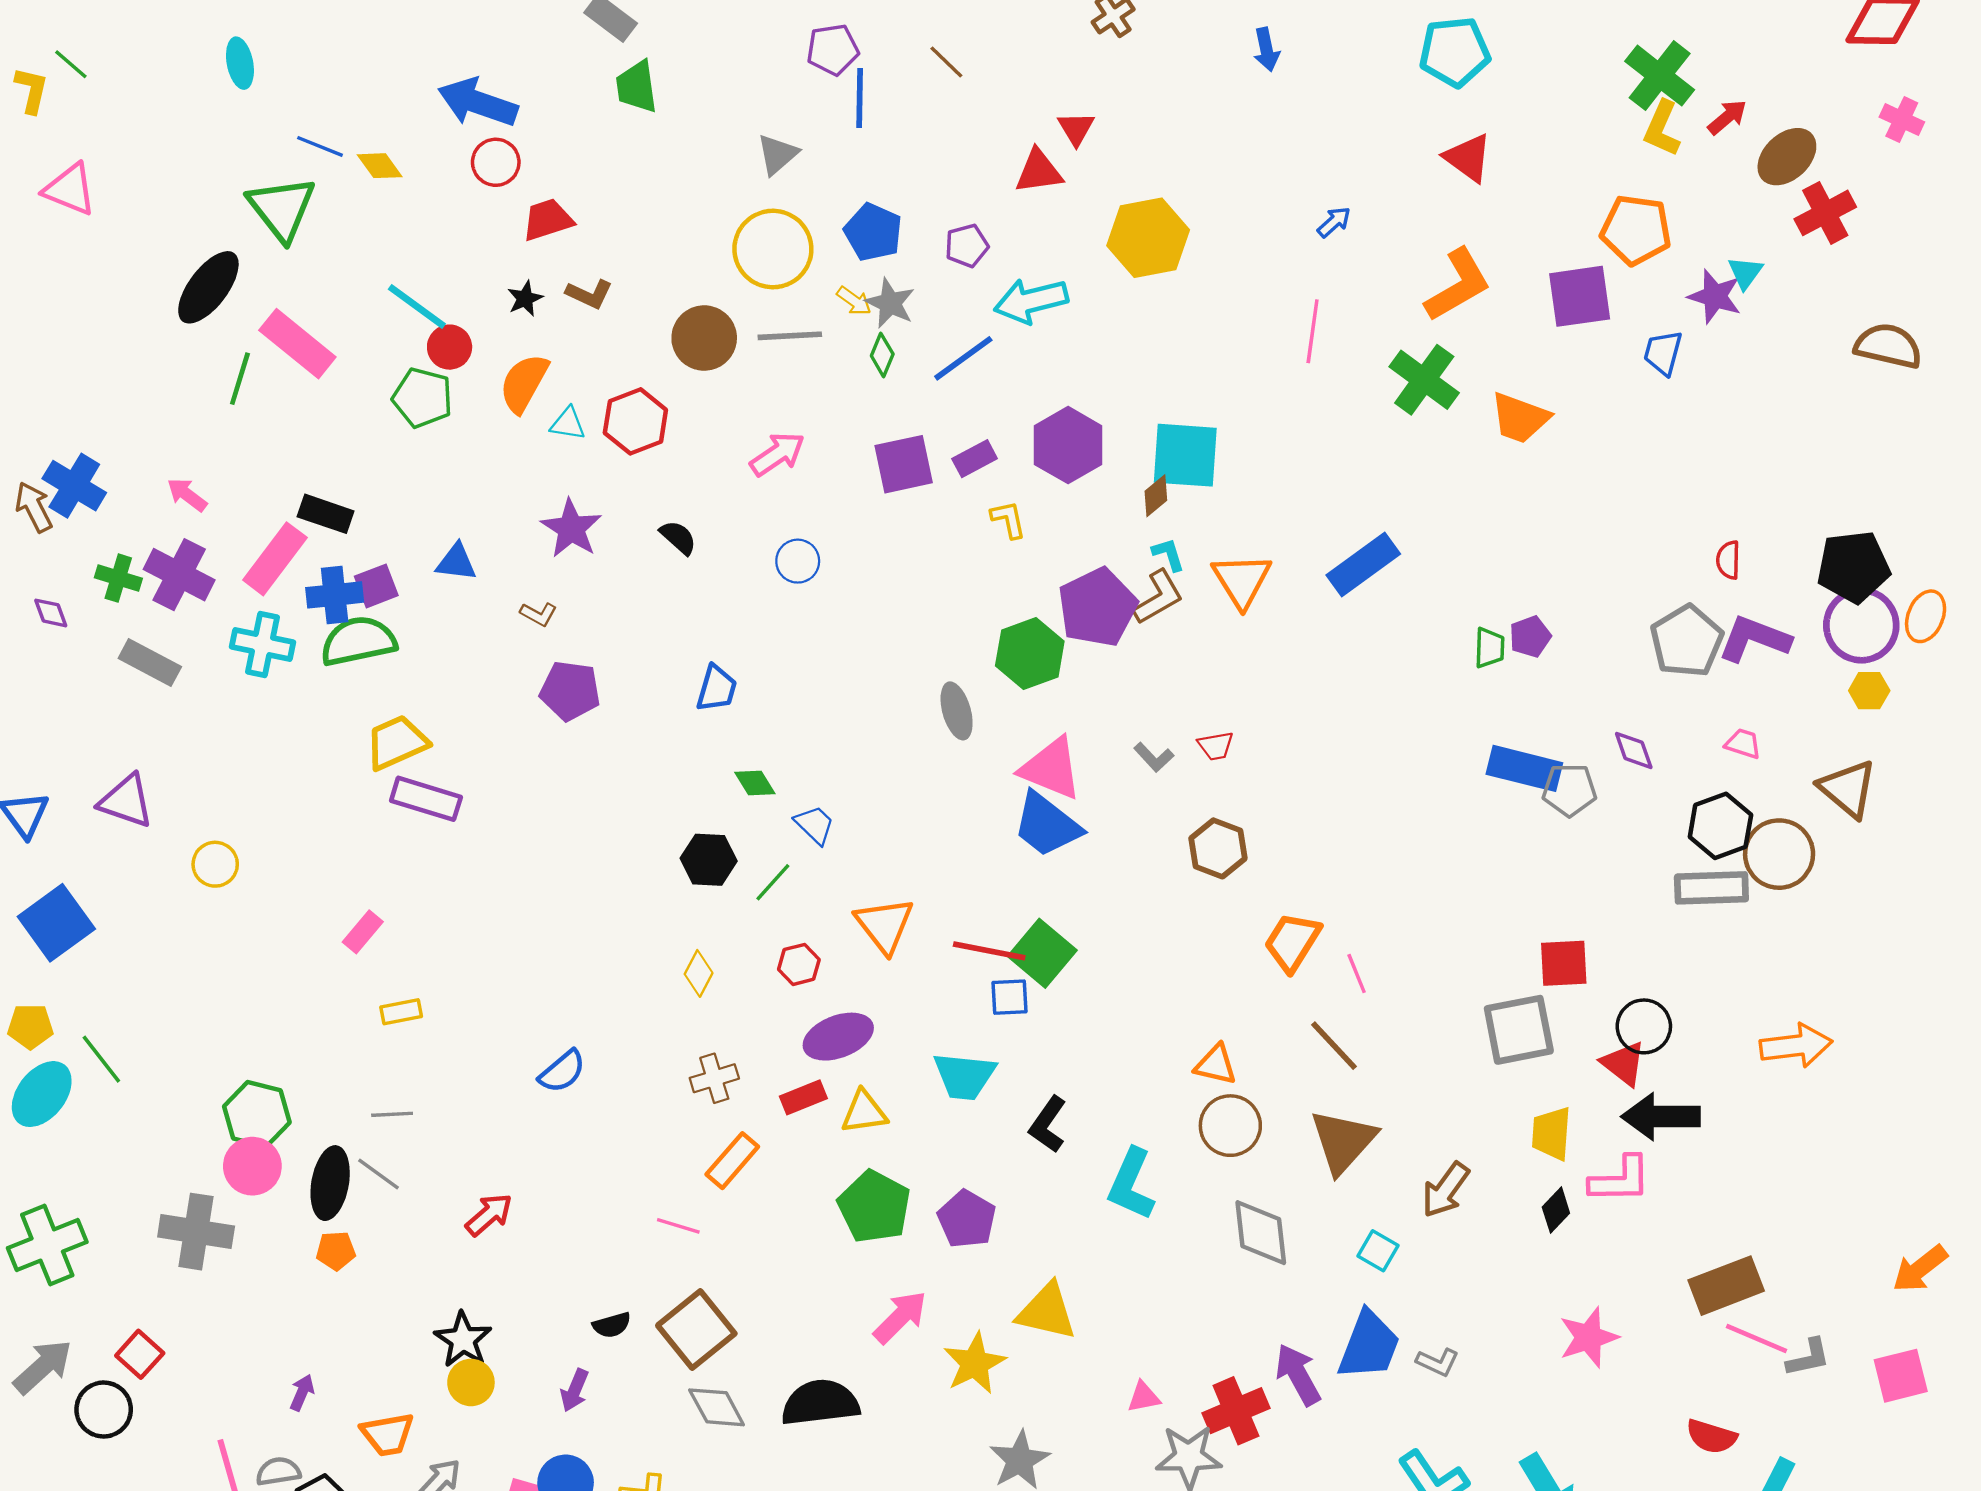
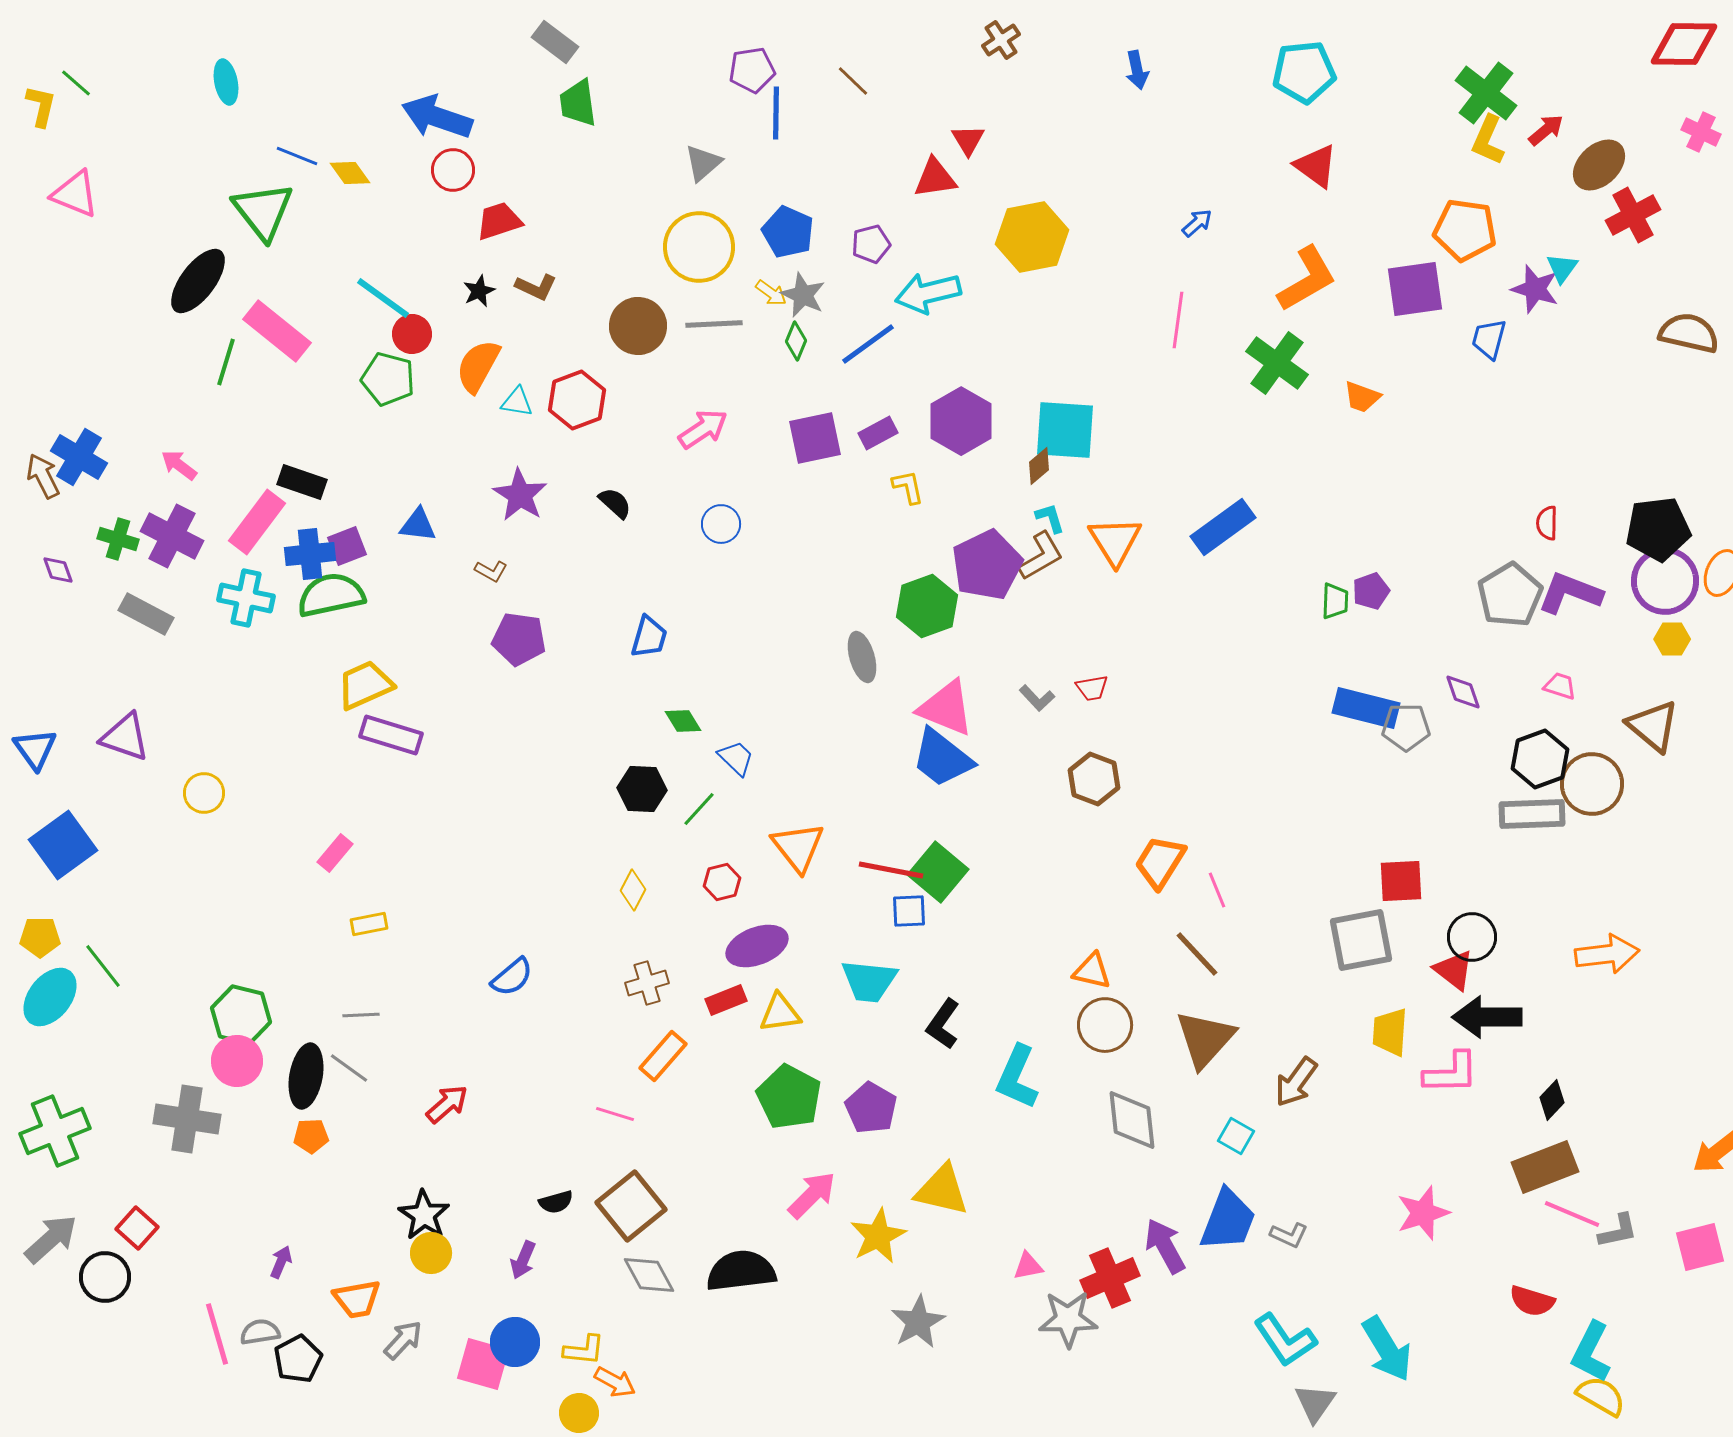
orange trapezoid: (1520, 418) -> (1362, 397), size x0.7
black diamond: (1556, 1210) -> (1552, 1100), moved

